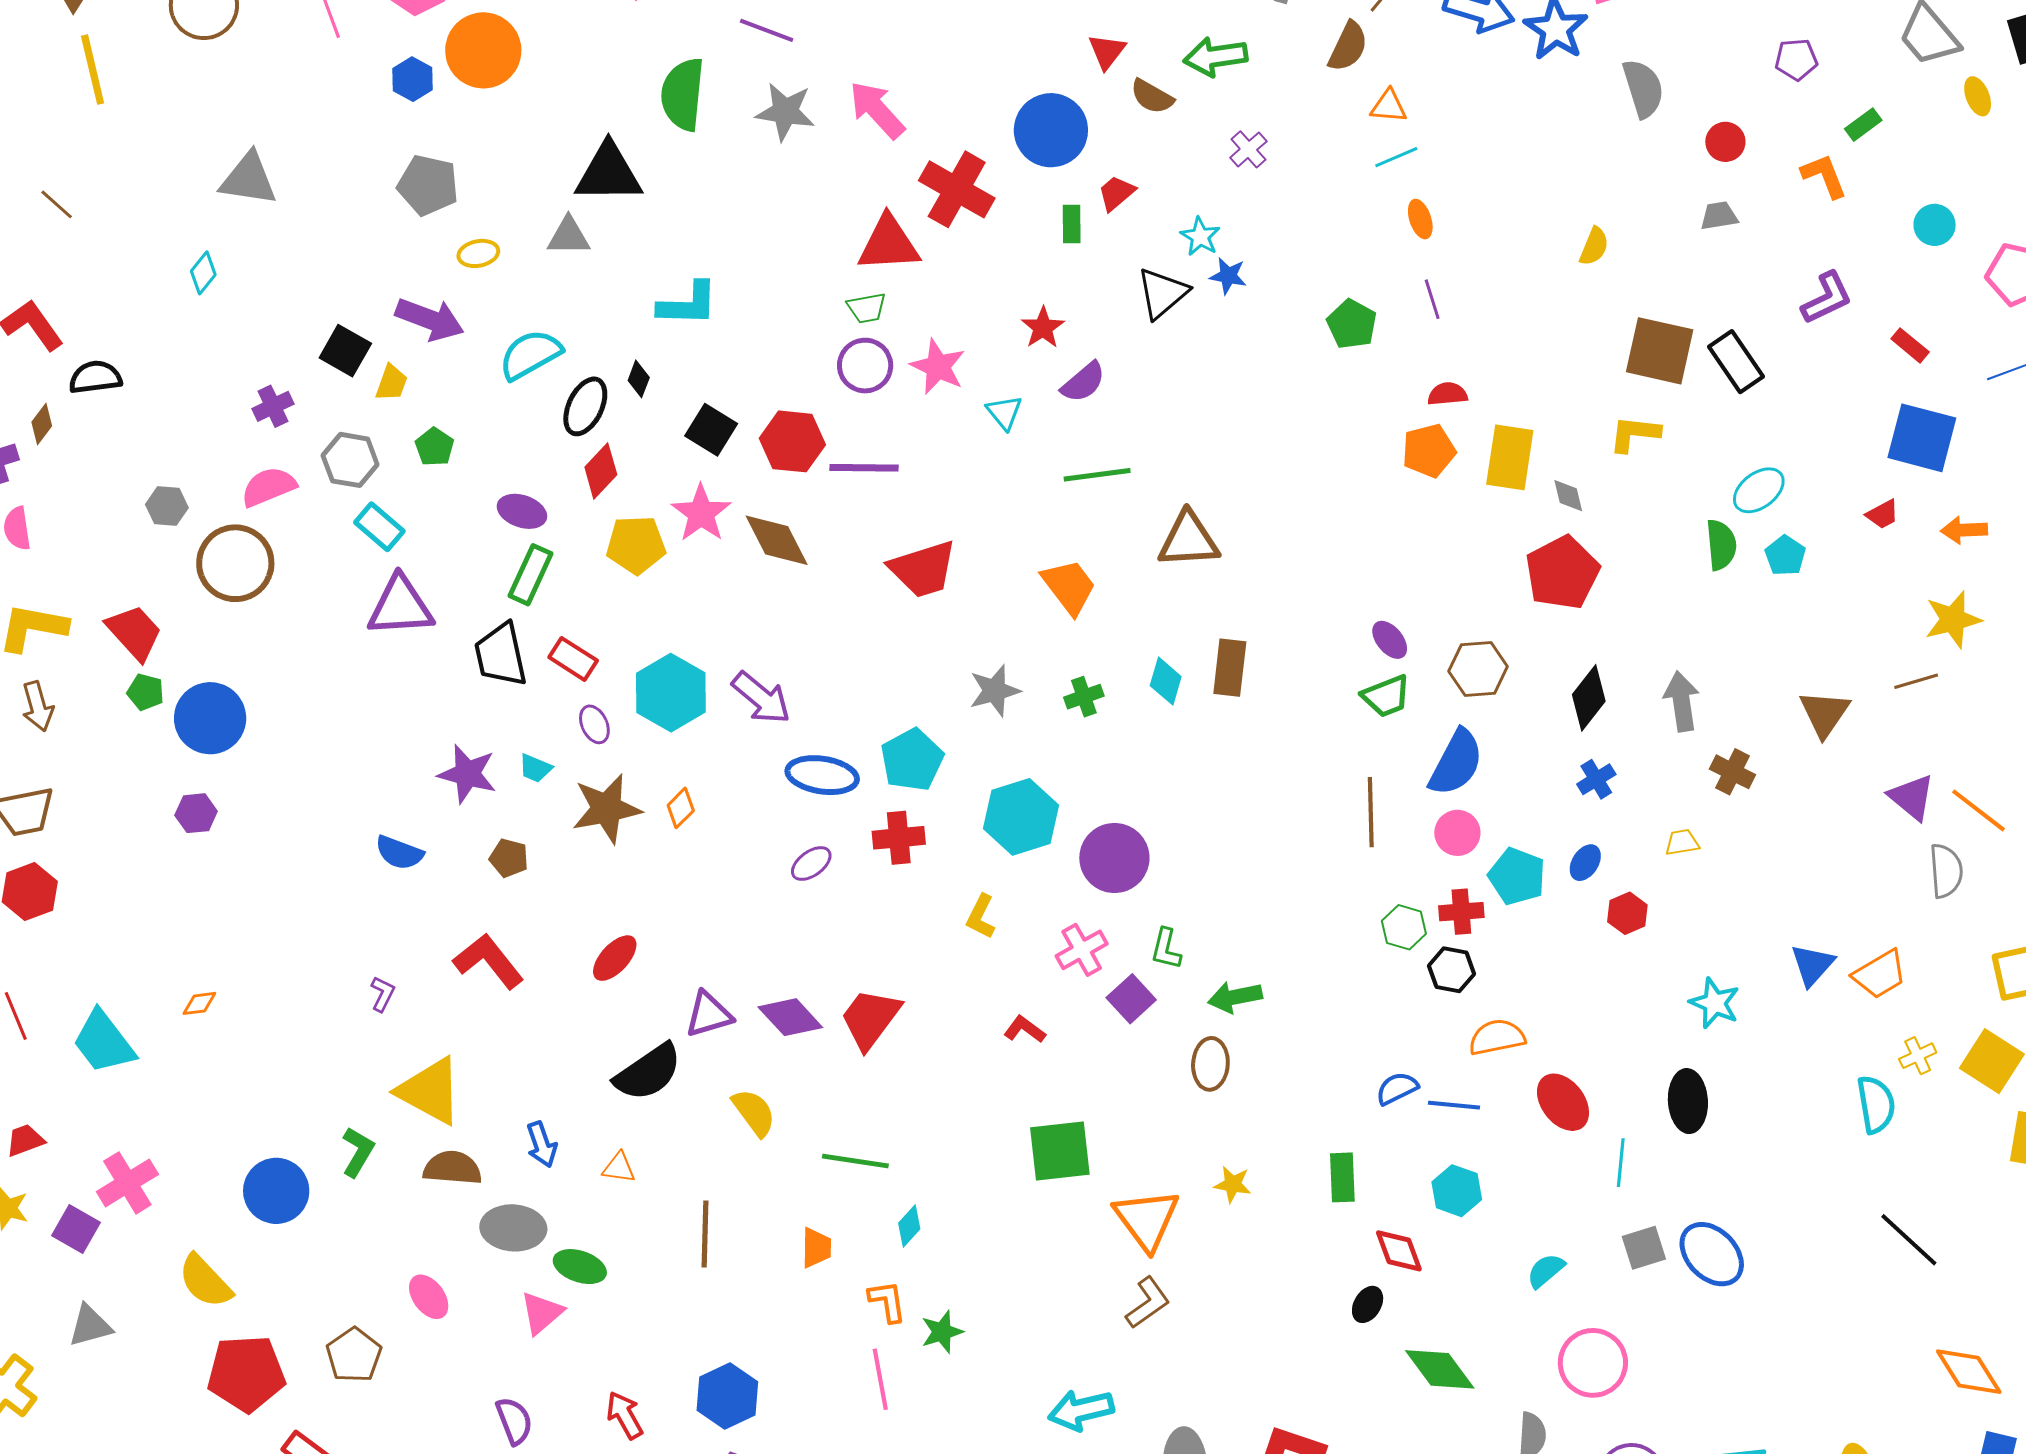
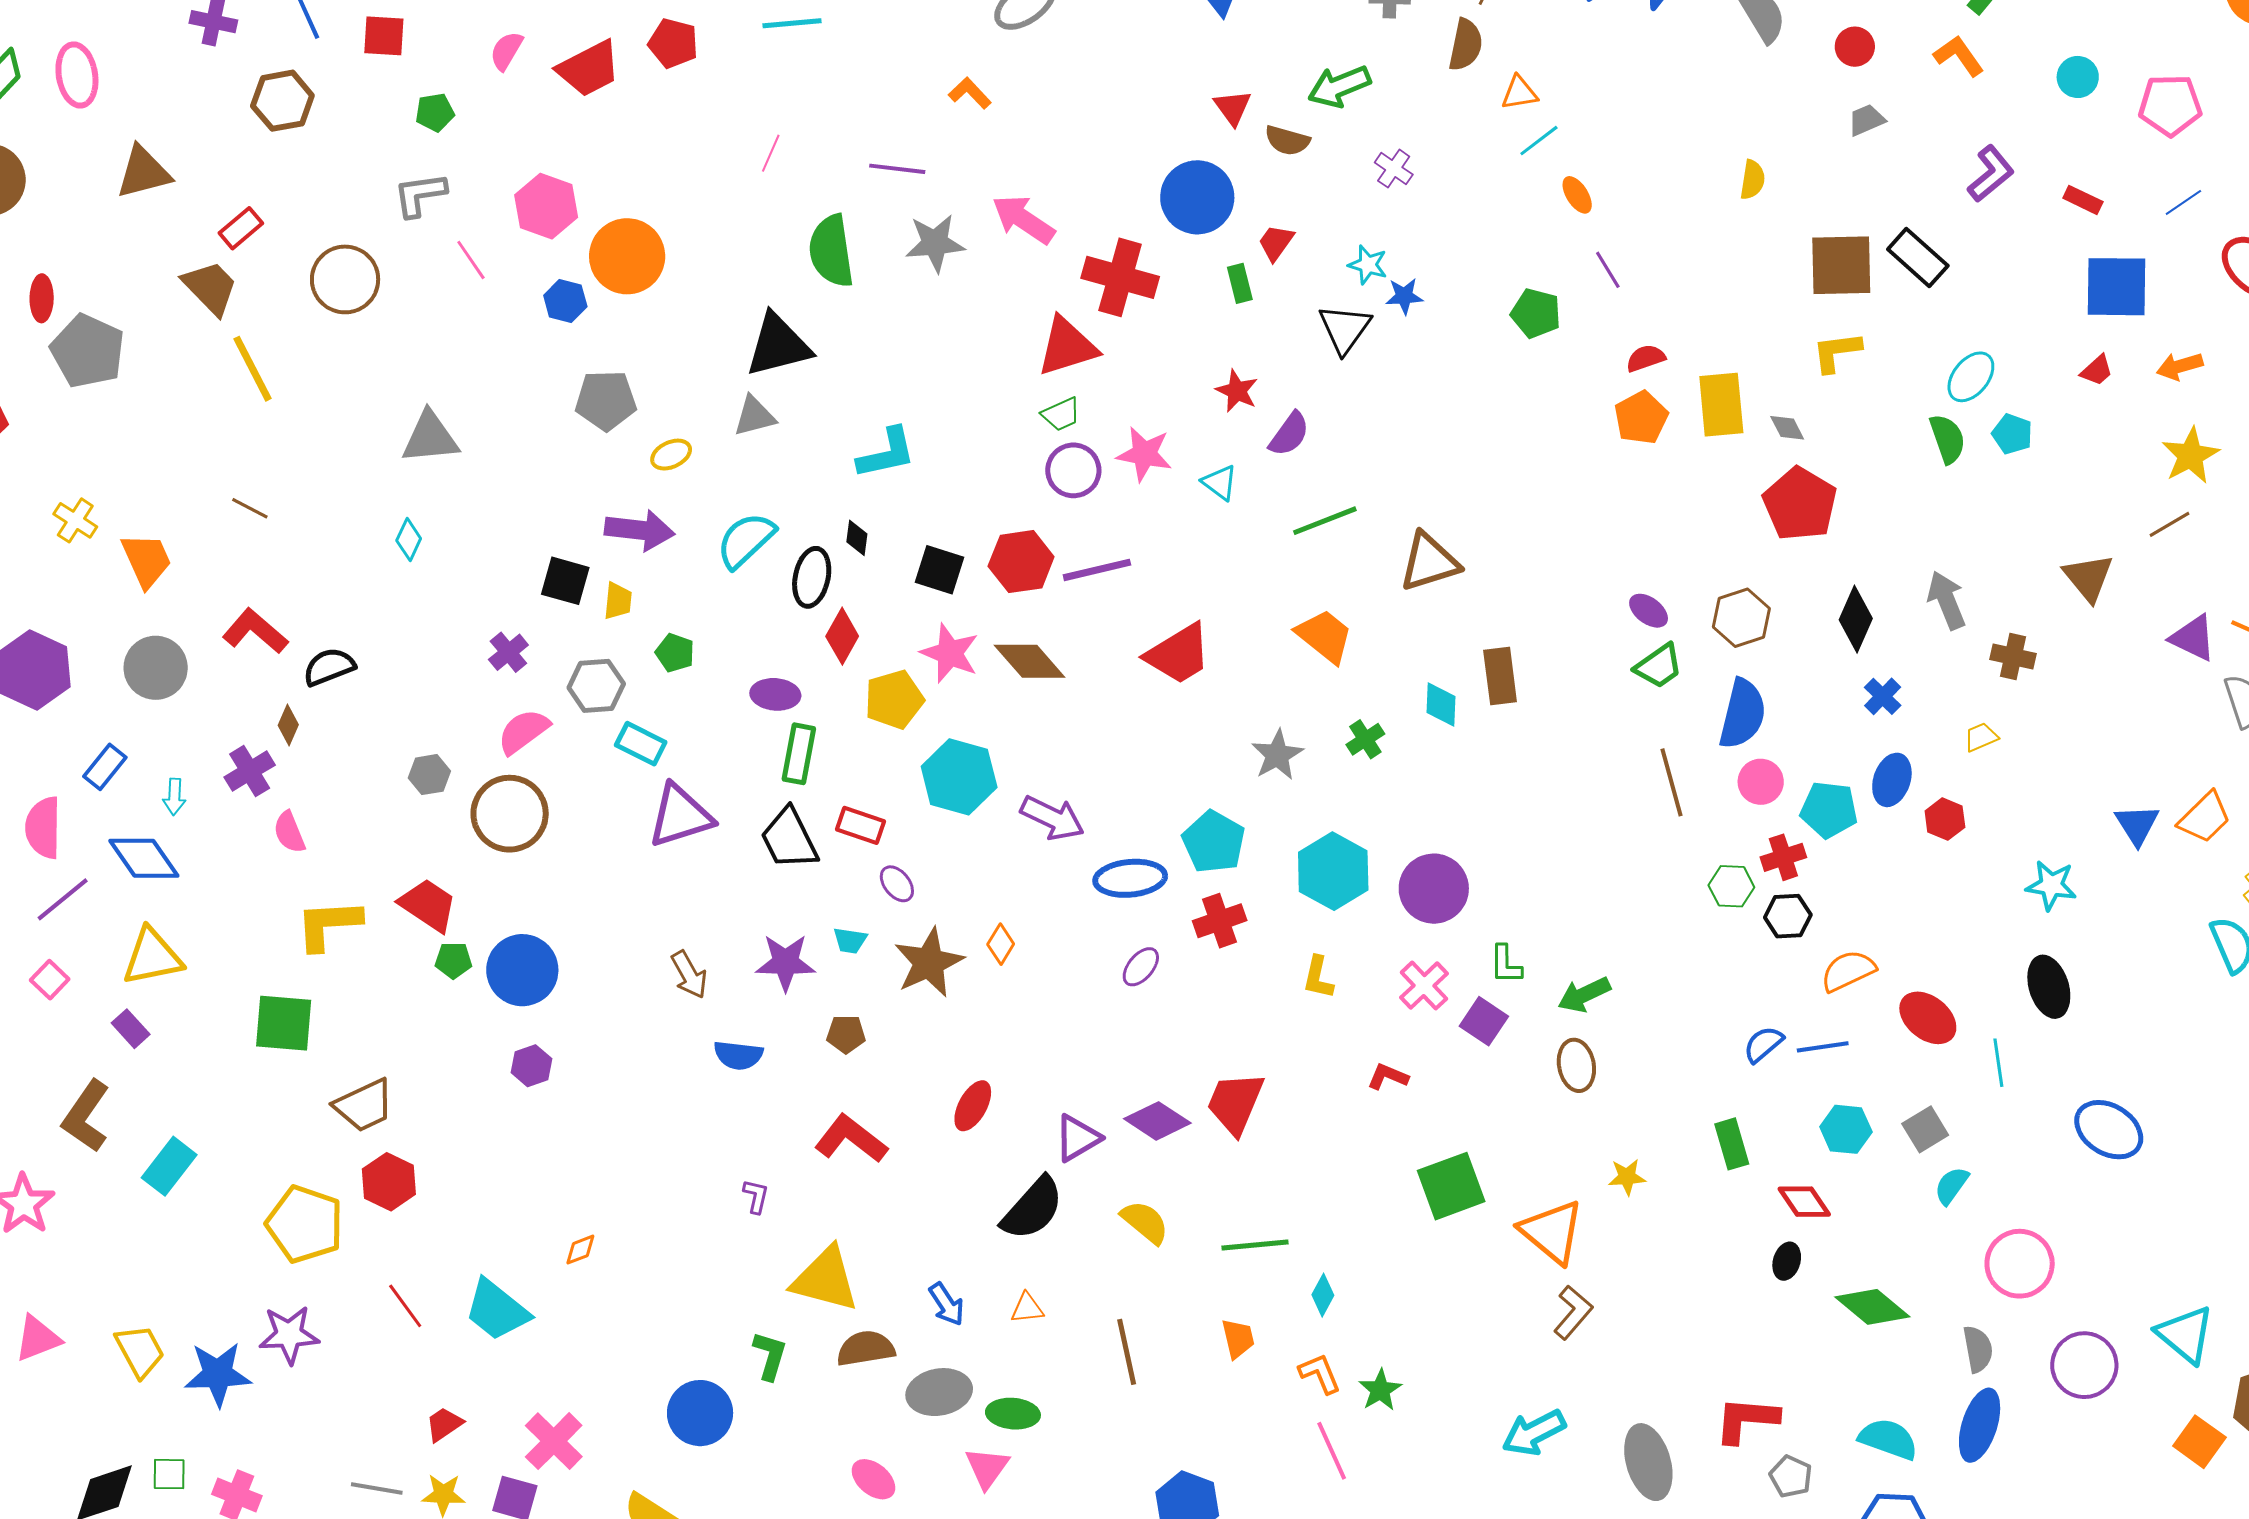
cyan hexagon: (671, 693) -> (959, 777), moved
brown arrow: (38, 706) -> (689, 975), moved
blue ellipse: (1585, 863) -> (1892, 780), size x1.4
gray square: (1644, 1248) -> (1925, 1129), moved

